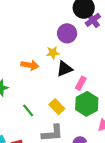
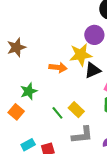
yellow star: (53, 53) -> (81, 55), size x1.6
yellow rectangle: (57, 107) -> (76, 110), moved

